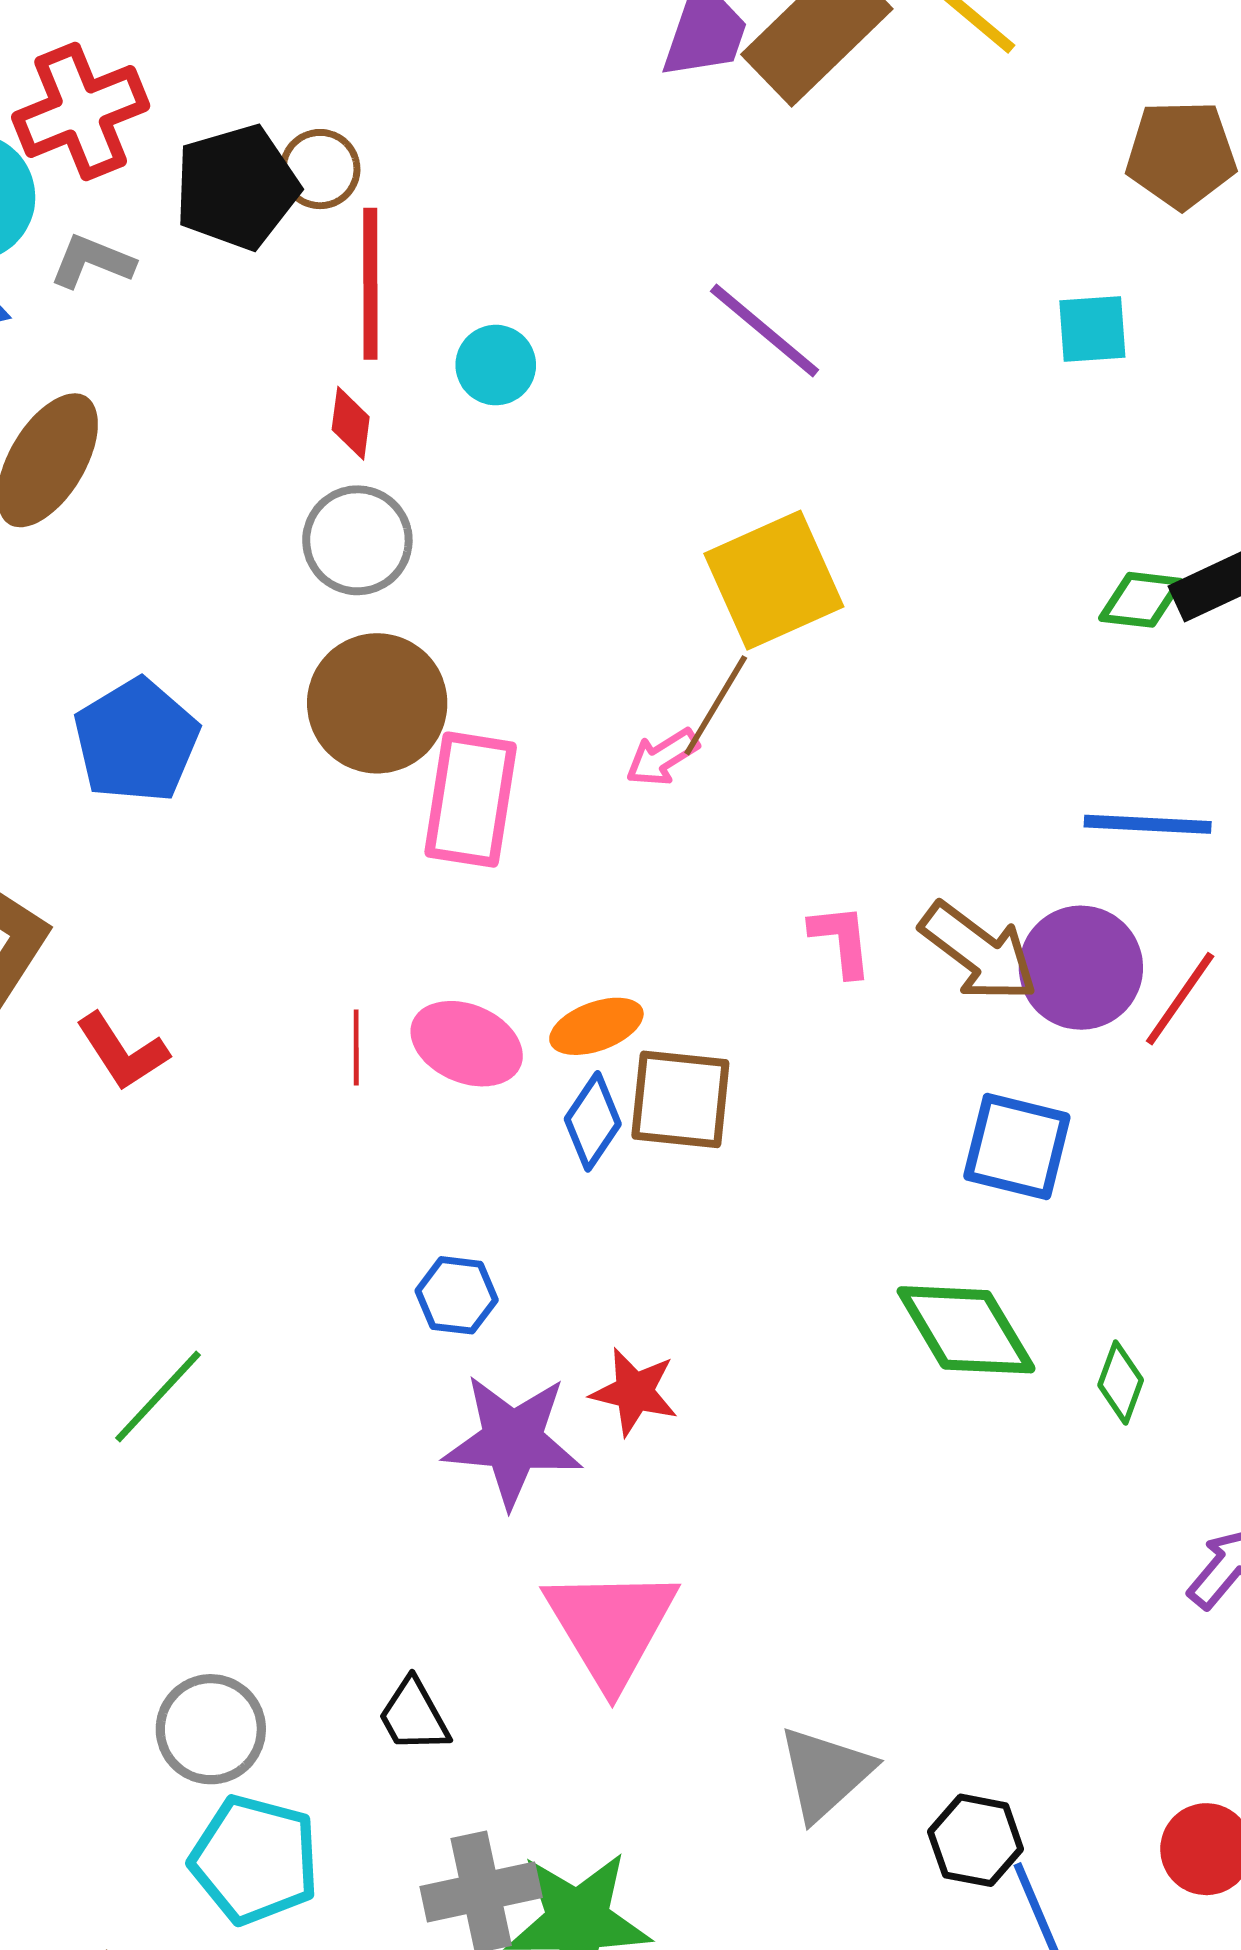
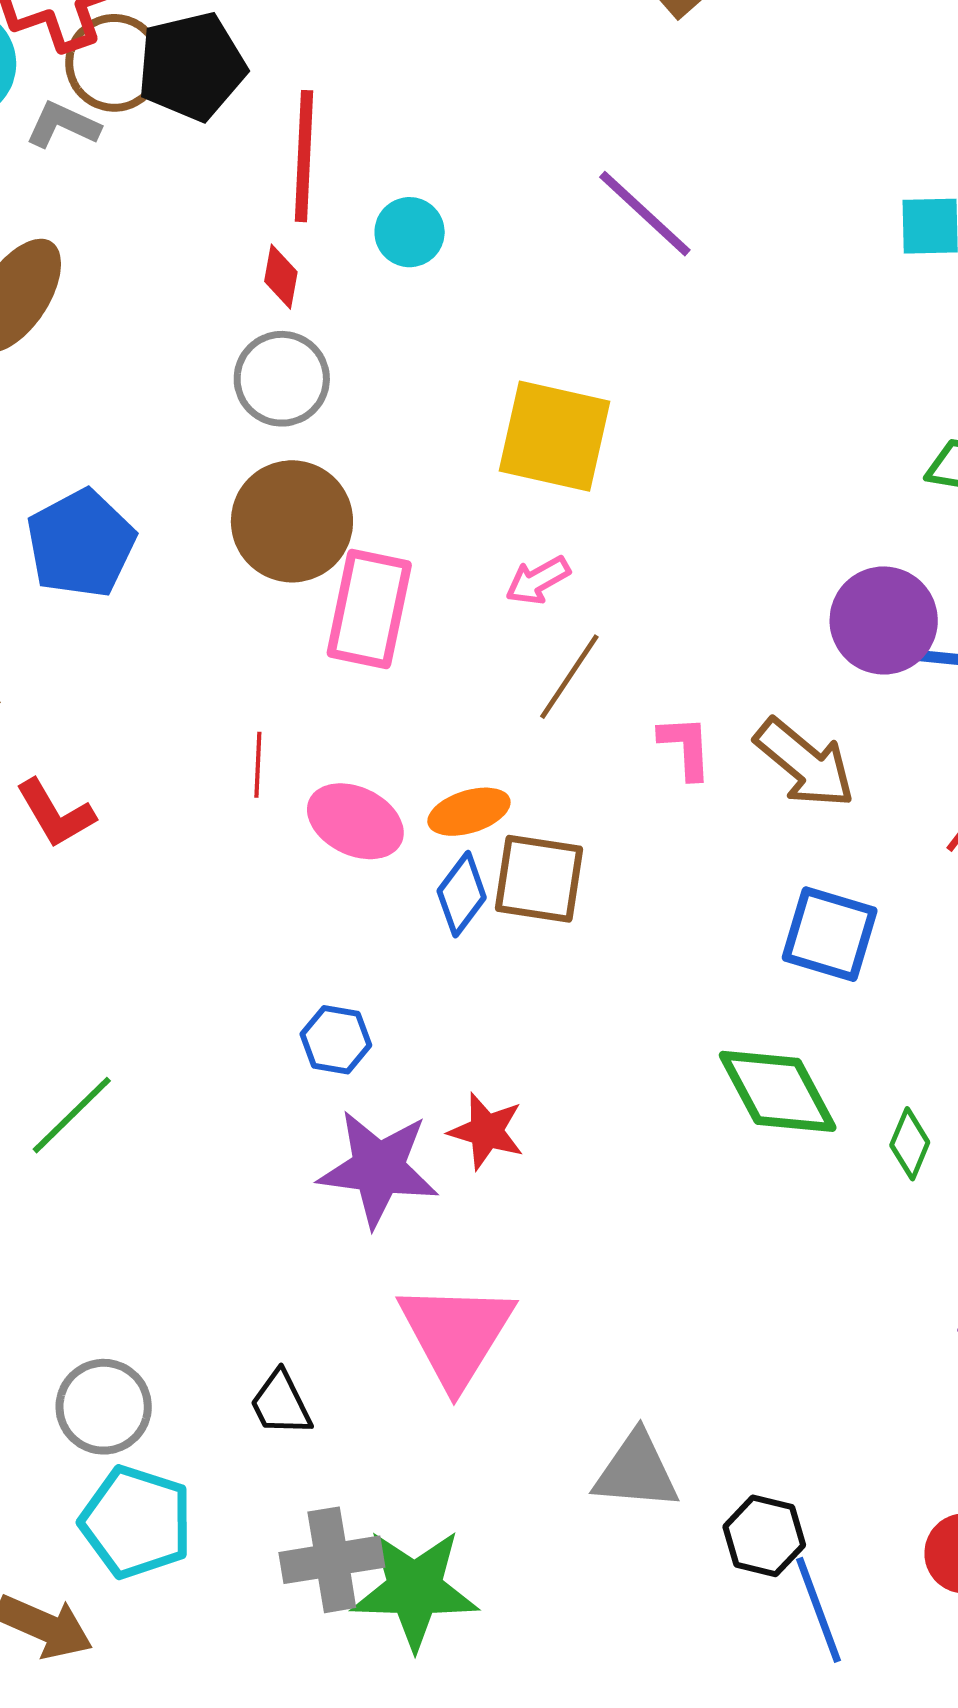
brown circle: (320, 169) -> (114, 63), moved, size x1.4
yellow square: (774, 580) -> (555, 436), moved, turned 34
brown line: (716, 705) -> (569, 677), moved
purple circle: (1081, 968) -> (884, 620), moved
red line: (356, 1047) -> (258, 765), moved
gray triangle: (825, 1773) -> (636, 1471), turned 44

